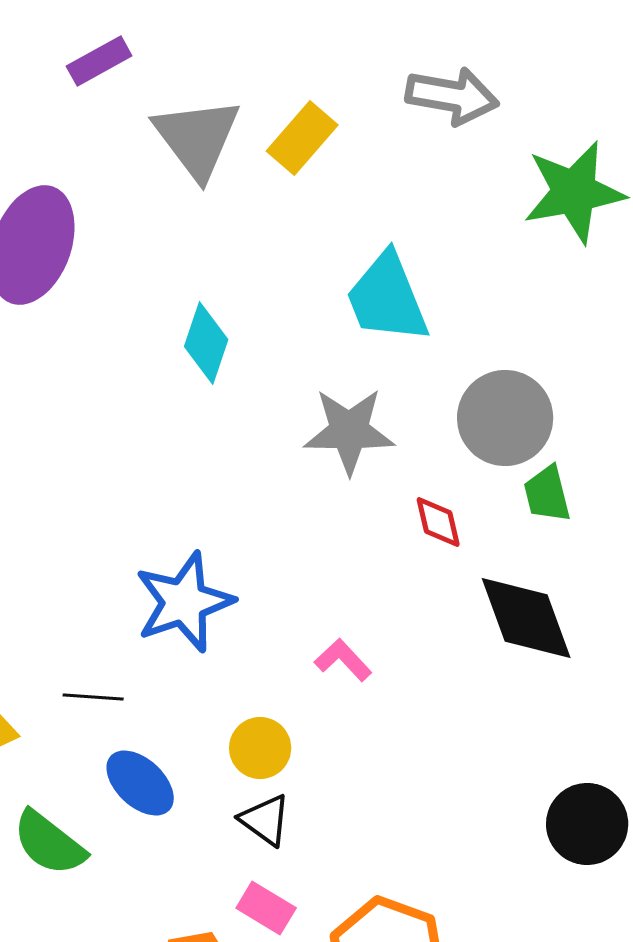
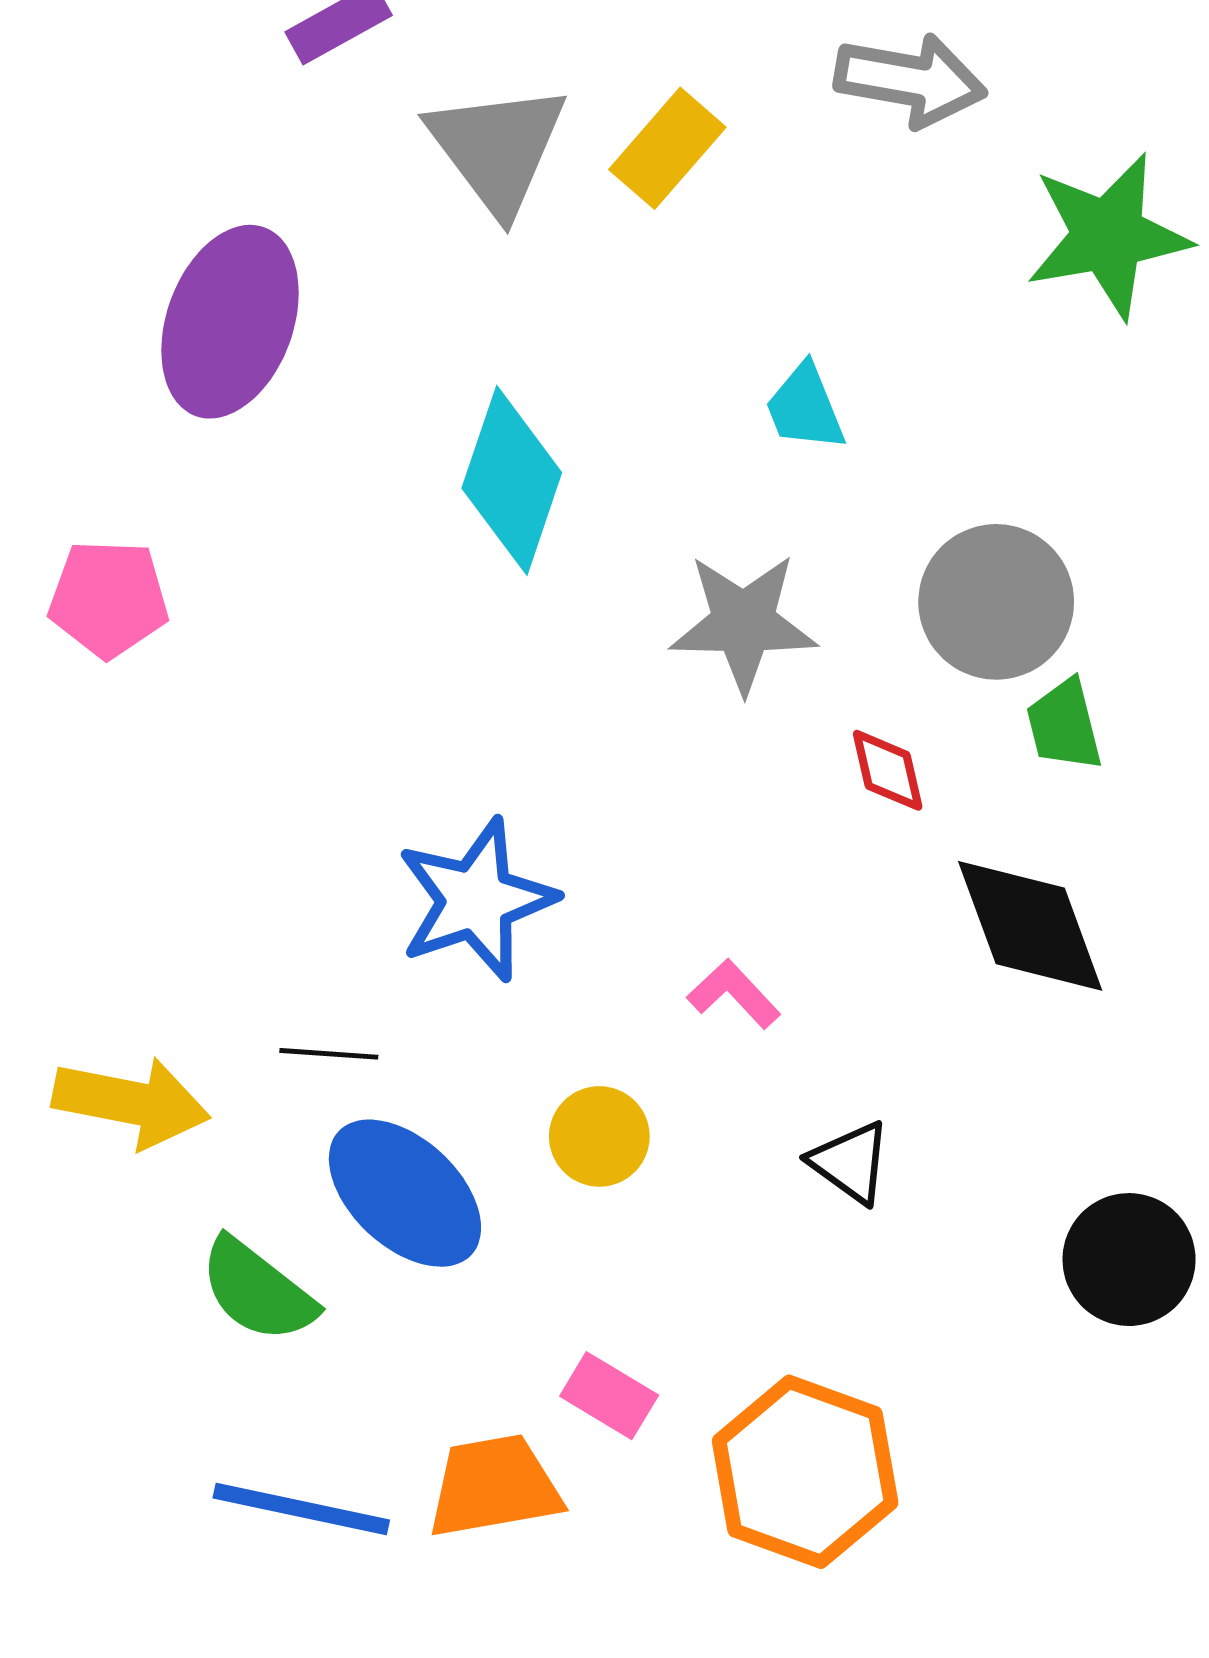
cyan trapezoid: (387, 298) -> (805, 408), size x0.6
cyan diamond: (206, 343) -> (512, 480), size x1.4
blue ellipse: (140, 783) -> (405, 1193), size x1.4
black triangle: (265, 820) -> (850, 1162), moved

